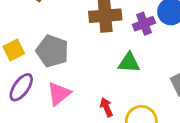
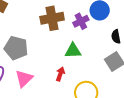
red arrow: (106, 107) -> (60, 74), moved, turned 48

